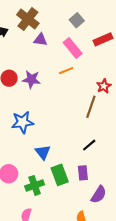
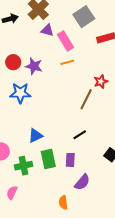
gray square: (77, 20) -> (84, 17), size x1.5
pink rectangle: (73, 48) -> (65, 41), moved
blue star: (22, 122) -> (20, 93), moved
blue triangle: (43, 152) -> (35, 136), turned 35

